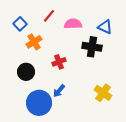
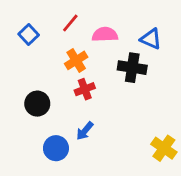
orange cross: (34, 42) -> (76, 60), moved
yellow cross: (103, 93) -> (164, 148), moved
blue circle: (39, 103) -> (56, 148), size x0.7

